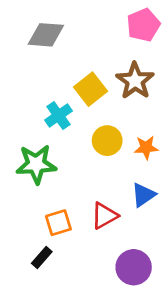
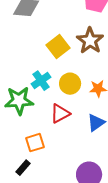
cyan cross: (58, 116) -> (41, 81), moved
red triangle: (104, 216) -> (60, 114), moved

